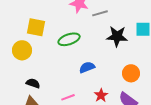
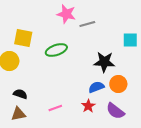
black star: (117, 36) -> (104, 62), moved
blue semicircle: (87, 67) -> (96, 87), moved

